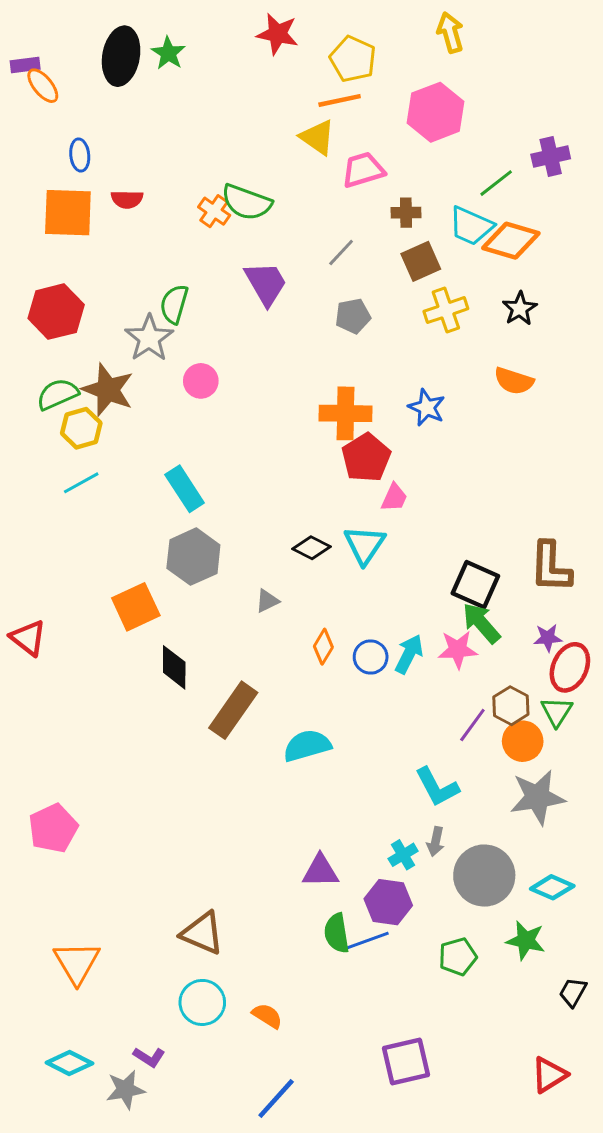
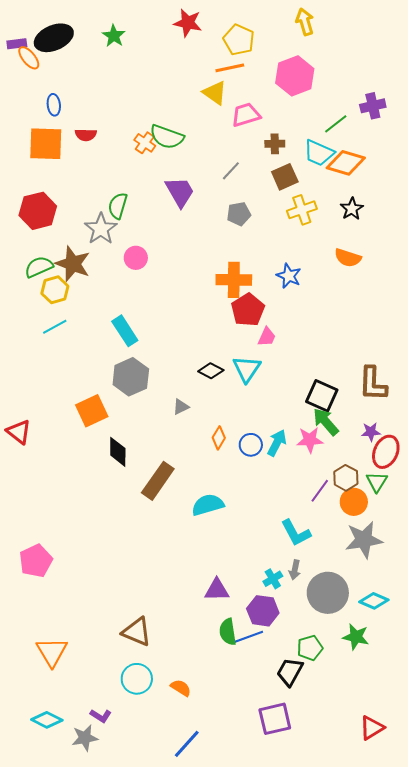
black ellipse: (121, 56) -> (54, 38), moved, turned 57
black trapezoid: (573, 992) -> (290, 672), moved, size x1.4

